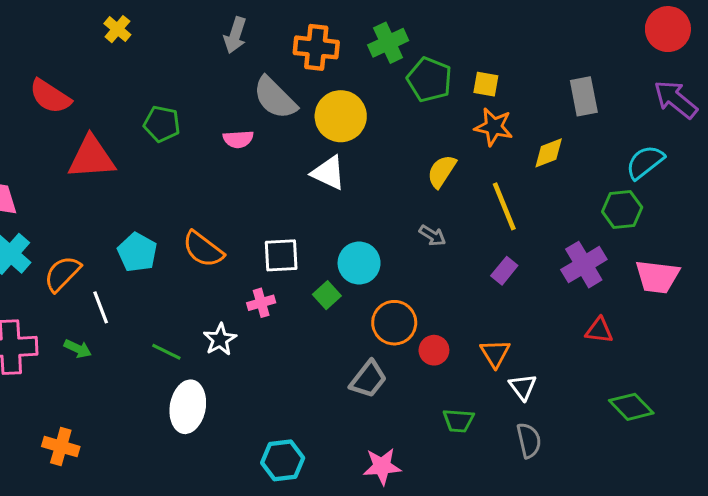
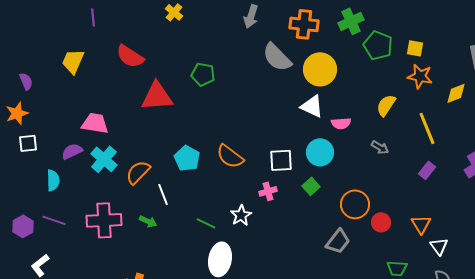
pink semicircle: (238, 139) -> (341, 123), moved
cyan circle: (359, 263) -> (320, 152), moved

